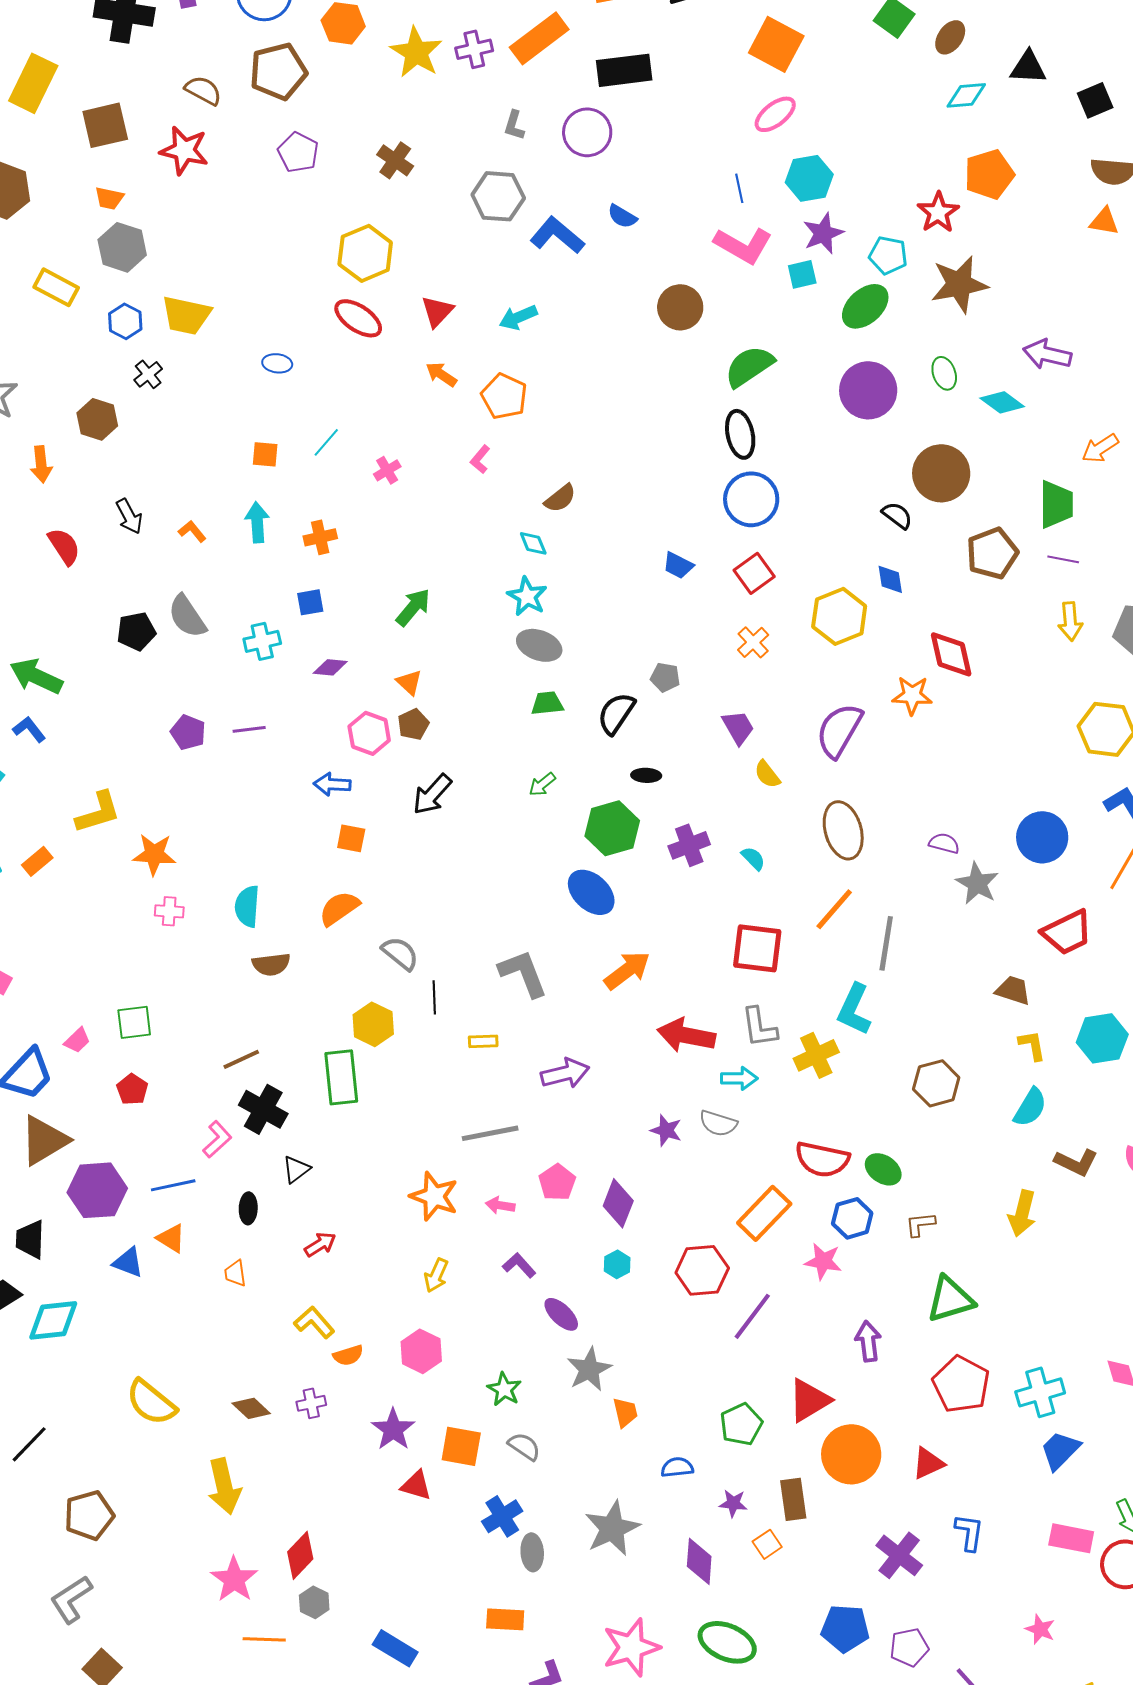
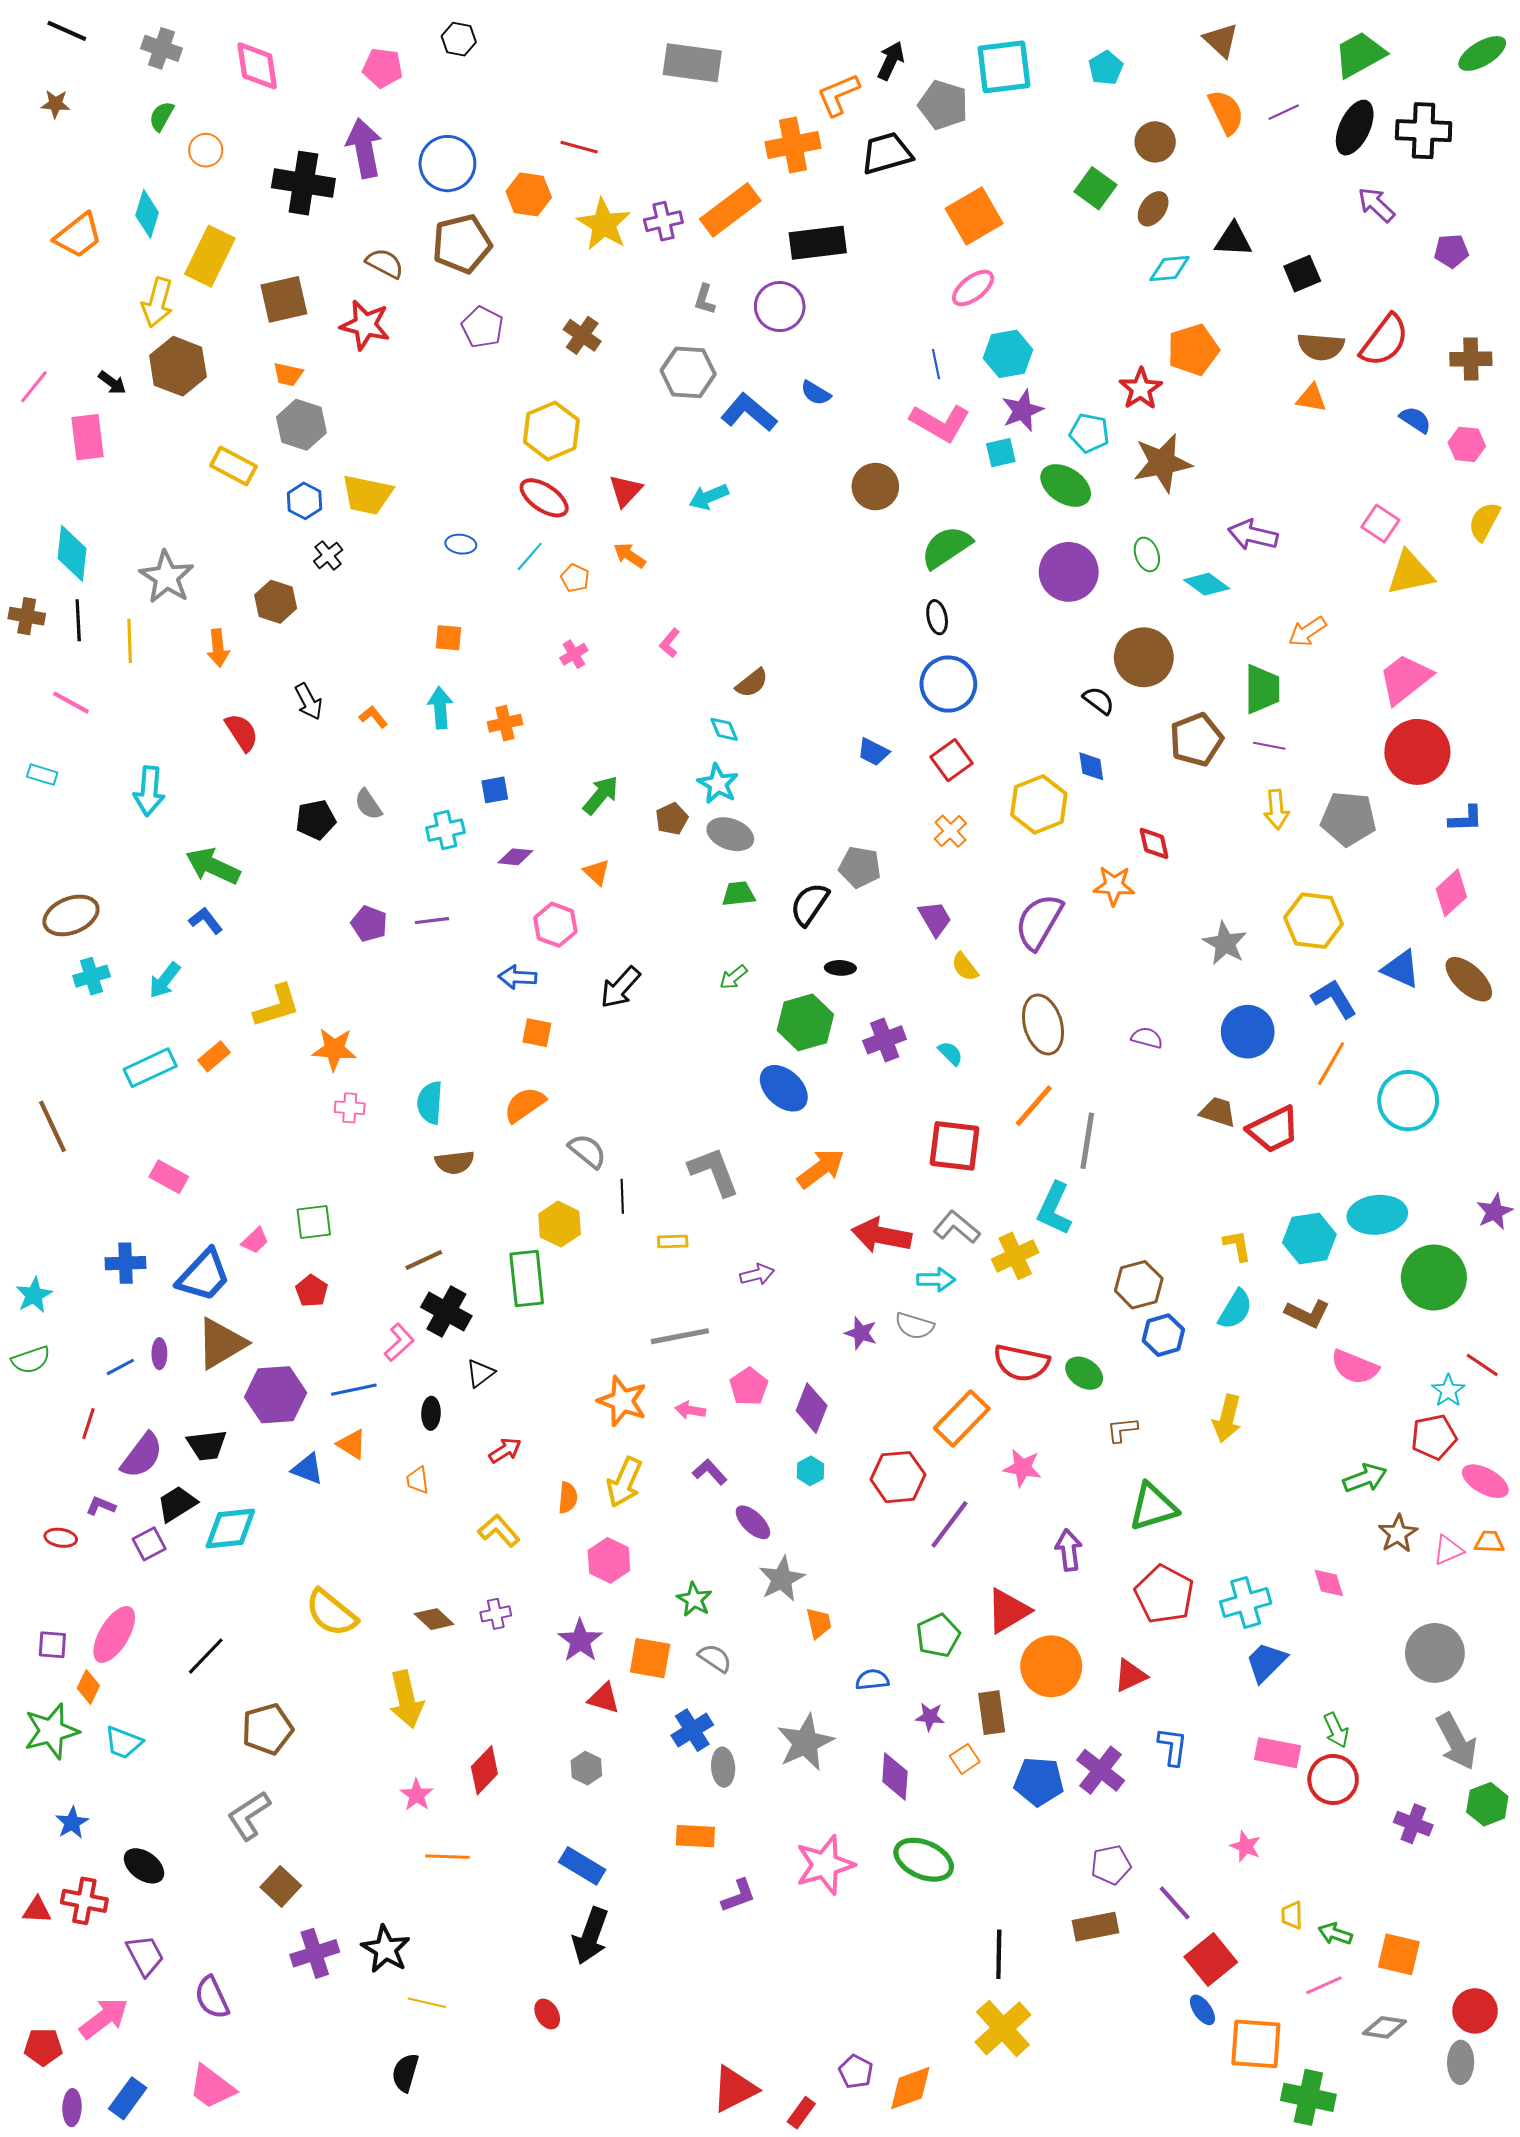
orange square: (776, 44) -> (974, 216), turned 32
green ellipse: (865, 306) -> (1066, 485), turned 75
orange pentagon: (504, 396) -> (575, 578), moved, size x0.6
black ellipse: (740, 434) -> (937, 617), size x0.7
cyan line: (326, 442) -> (530, 556), moved
gray semicircle: (187, 616) -> (368, 804), size x0.7
red diamond: (951, 654) -> (1154, 843), size x0.7
gray pentagon: (665, 677) -> (860, 867), size x1.4
brown pentagon: (413, 724) -> (672, 819), moved
gray star: (977, 883) -> (1225, 943), moved
brown trapezoid: (1013, 990) -> (1218, 1112), moved
gray L-shape: (759, 1027) -> (957, 1227), turned 138
purple arrow: (565, 1073) -> (757, 1274), size x0.7
brown L-shape: (1076, 1162) -> (1307, 1314), moved
blue hexagon: (852, 1218) -> (1163, 1335), moved
black trapezoid: (30, 1239) -> (207, 1445), turned -99
yellow arrow: (436, 1275) -> (624, 1482), size x1.4
orange semicircle: (348, 1355) -> (568, 1498), moved, turned -68
pink star: (234, 1579) -> (417, 1795), size x0.7
gray hexagon: (314, 1602) -> (586, 1768), moved
blue pentagon: (845, 1628) -> (1039, 1782), moved

